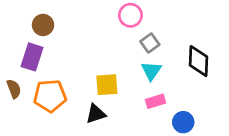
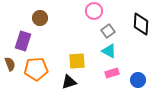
brown circle: (43, 25) -> (40, 18), moved
black diamond: (198, 61) -> (141, 24), moved
cyan triangle: (151, 71) -> (109, 51), turned -35
blue circle: (183, 122) -> (138, 80), moved

